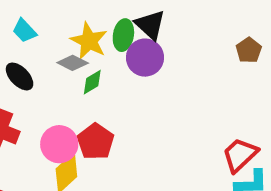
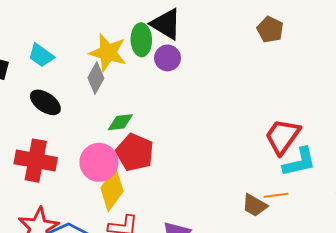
purple circle: (145, 58) -> (168, 58), size x0.7
gray diamond: (73, 63) -> (96, 78), turned -76
green diamond: (92, 82) -> (120, 122), moved, turned 36

